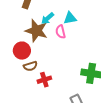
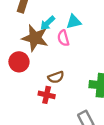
brown semicircle: (30, 66) -> (56, 77), moved
red cross: (44, 80) -> (47, 95), turned 32

